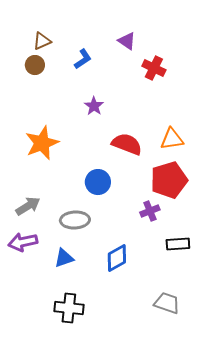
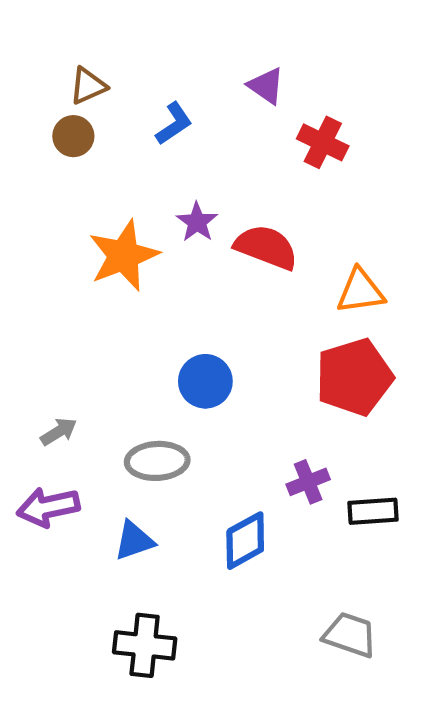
orange star: (42, 143) -> (124, 256), moved
red semicircle: (127, 144) -> (266, 247), moved
gray arrow: (28, 206) -> (59, 432), size x0.7
purple cross: (150, 211) -> (308, 482), moved

